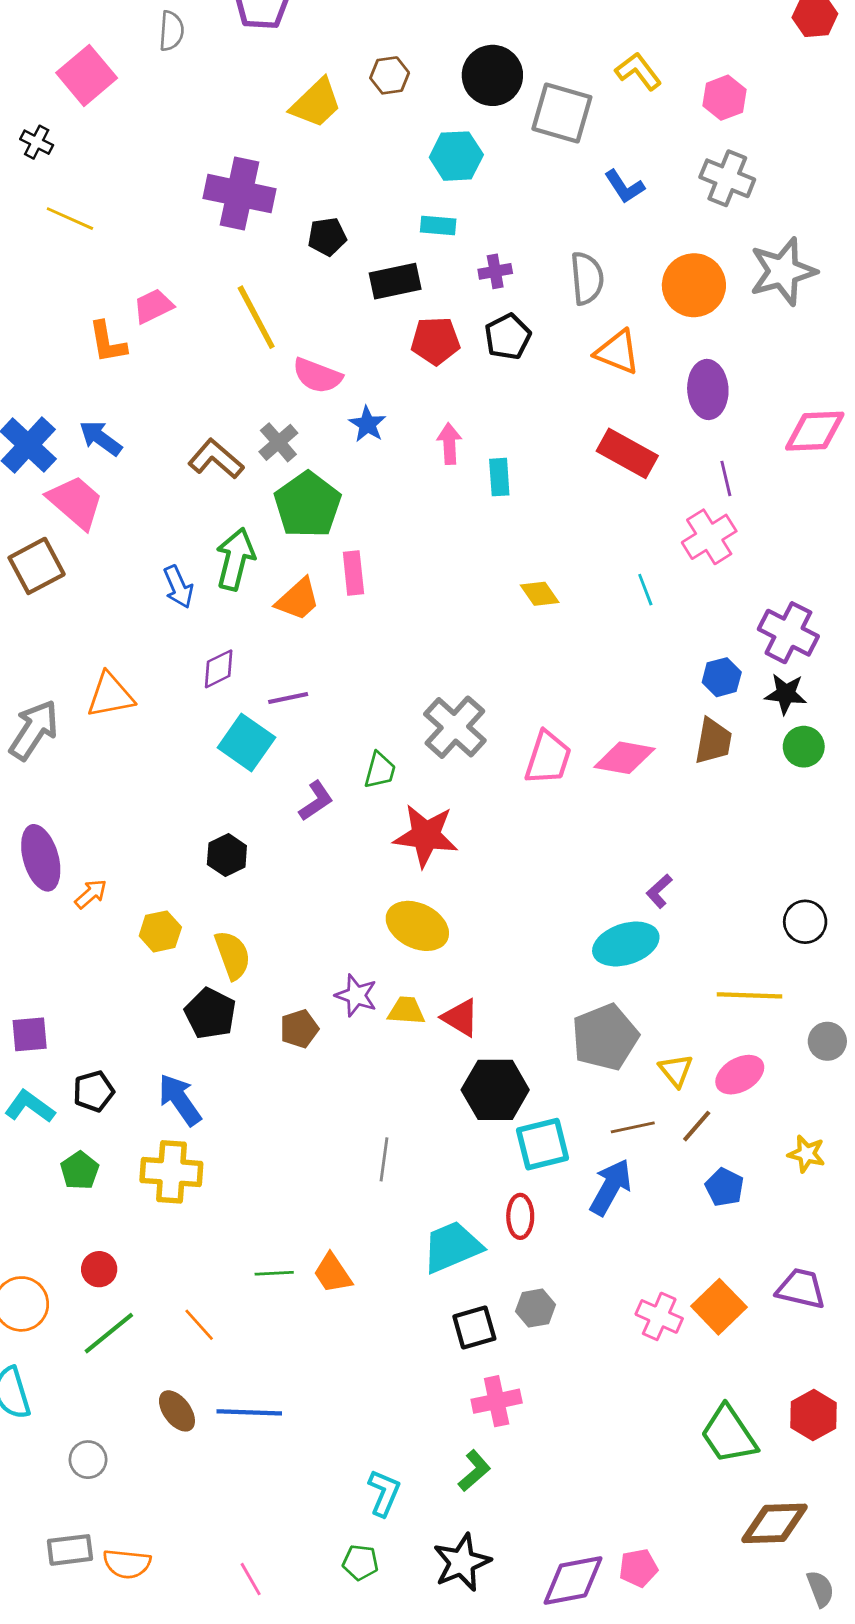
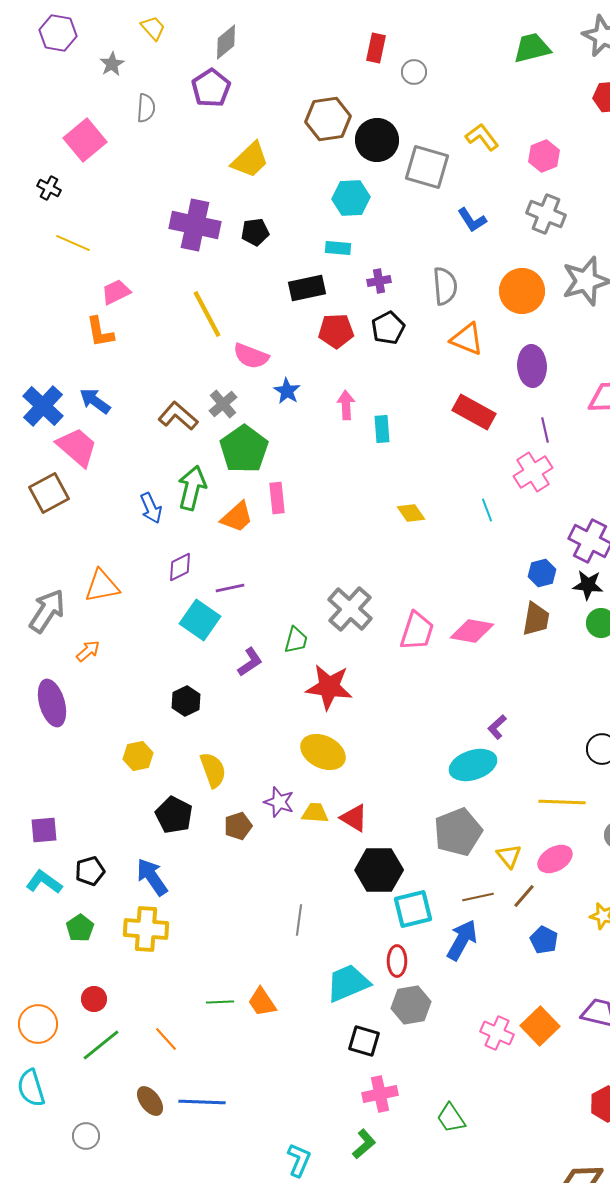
brown hexagon: (390, 75) -> (328, 119), moved, size x1.6
black pentagon: (327, 237) -> (255, 232), moved
pink trapezoid: (153, 306) -> (116, 292), moved
orange arrow: (91, 894) -> (88, 651), moved
yellow semicircle: (233, 955) -> (213, 770), moved
gray hexagon: (535, 1308) -> (411, 1005), moved, size x1.4
black square: (474, 1328) -> (364, 1041), turned 32
green trapezoid: (729, 1435) -> (451, 1118), moved, size x0.7

